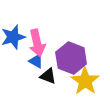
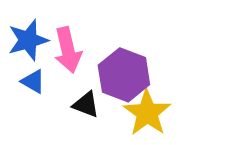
blue triangle: (36, 61) -> (33, 81), moved

